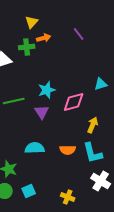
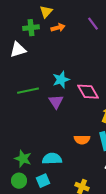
green cross: (27, 47) -> (31, 28), moved
pink diamond: (74, 102) -> (88, 92), turned 75
cyan semicircle: (35, 148) -> (52, 159), moved

